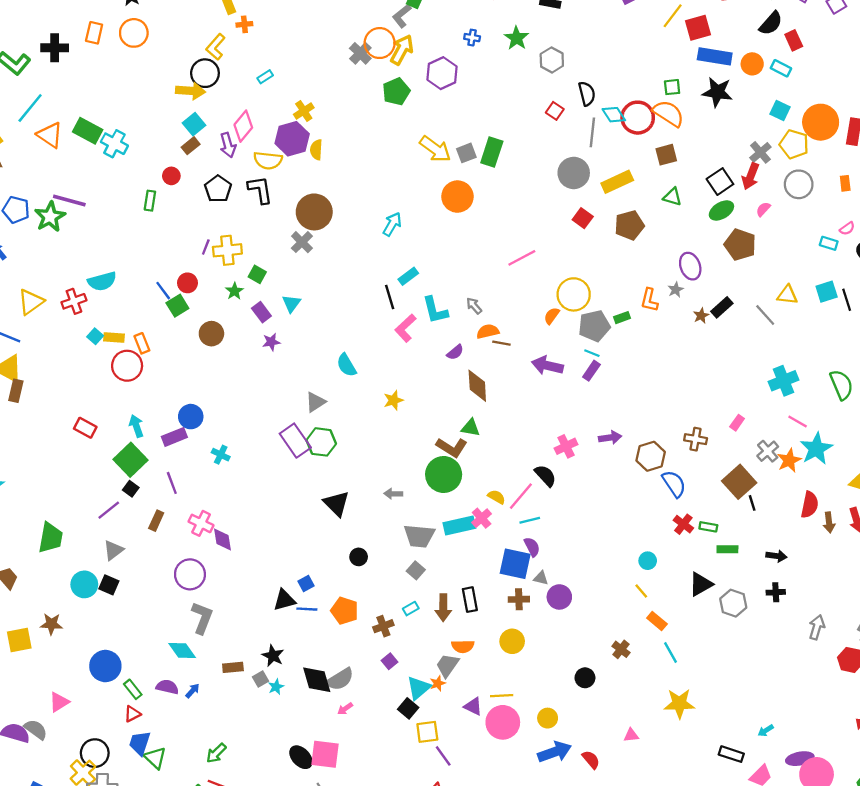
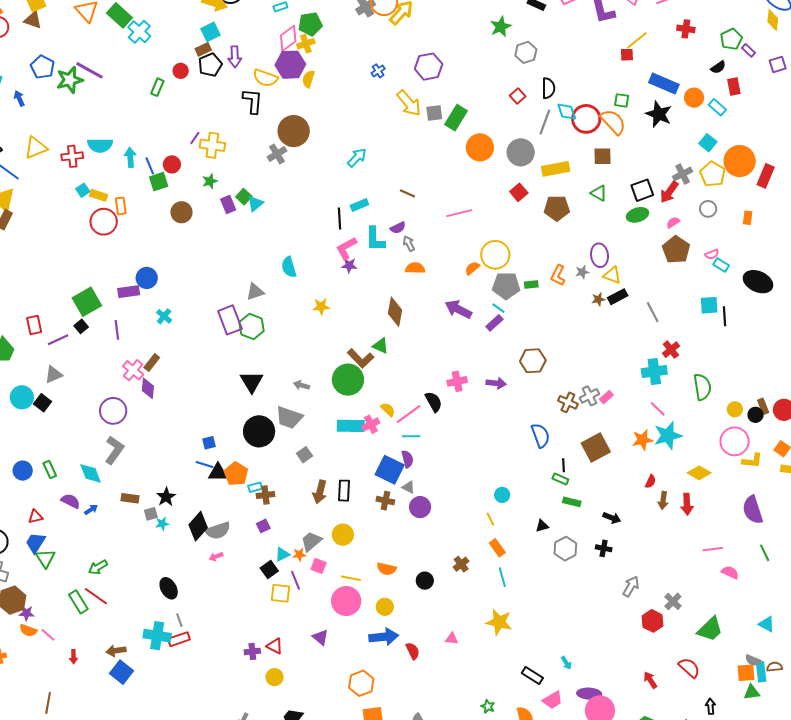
black semicircle: (771, 23) -> (718, 67), size x0.7
red square: (698, 28) -> (627, 55), moved, size x0.6
blue cross: (472, 38) -> (378, 71), moved, turned 32
purple hexagon: (442, 73) -> (429, 67), moved
green pentagon: (396, 92) -> (310, 24), moved
pink diamond: (243, 126) -> (288, 38), moved
gray circle: (799, 184) -> (708, 209), size x0.7
black pentagon: (218, 189) -> (210, 65), moved
orange circle: (457, 197) -> (480, 147), moved
pink semicircle: (847, 228) -> (712, 254), moved
brown pentagon: (740, 245) -> (676, 250), moved
green square: (257, 274) -> (244, 197), moved
yellow triangle: (787, 295) -> (612, 275), moved
purple star: (271, 342) -> (349, 265), moved
brown line: (501, 343) -> (407, 193), moved
purple semicircle: (455, 352) -> (398, 228), moved
cyan arrow: (136, 426) -> (130, 157), moved
red rectangle: (85, 428) -> (34, 325), moved, turned 36
gray cross: (768, 451) -> (589, 396), moved
brown hexagon: (651, 456) -> (533, 361), moved
black line: (752, 503) -> (563, 465), moved
red semicircle: (810, 505) -> (650, 481), size x0.6
brown rectangle: (156, 521) -> (152, 363), moved
red cross: (683, 524) -> (671, 350), moved
gray trapezoid: (419, 536) -> (289, 417), moved
black circle: (359, 557) -> (259, 431), size x2.0
black triangle: (701, 584) -> (542, 526), size x0.6
black triangle: (284, 600) -> (218, 473), moved
cyan rectangle: (411, 609) -> (255, 487), moved
yellow circle: (512, 641) -> (343, 535), moved
orange semicircle: (463, 646) -> (387, 569), moved
blue circle: (105, 666) -> (23, 471), size x0.7
black diamond: (317, 680) -> (198, 526), turned 44
cyan triangle: (419, 688) -> (282, 554), size x0.7
green rectangle: (133, 689) -> (50, 469), moved
purple triangle: (473, 706) -> (320, 637), moved
cyan arrow: (766, 731) -> (566, 663), turned -104
pink square: (325, 754) -> (319, 566), moved, size x0.6
purple line: (443, 756) -> (295, 580), moved

